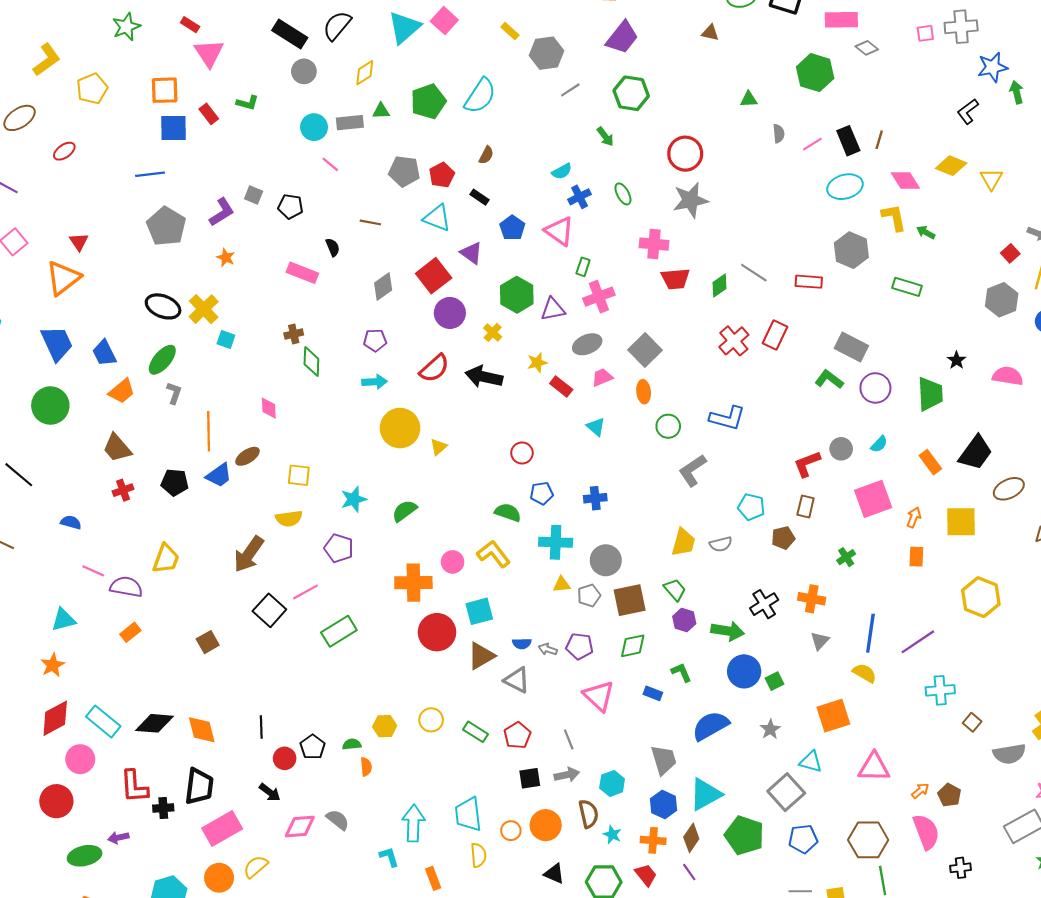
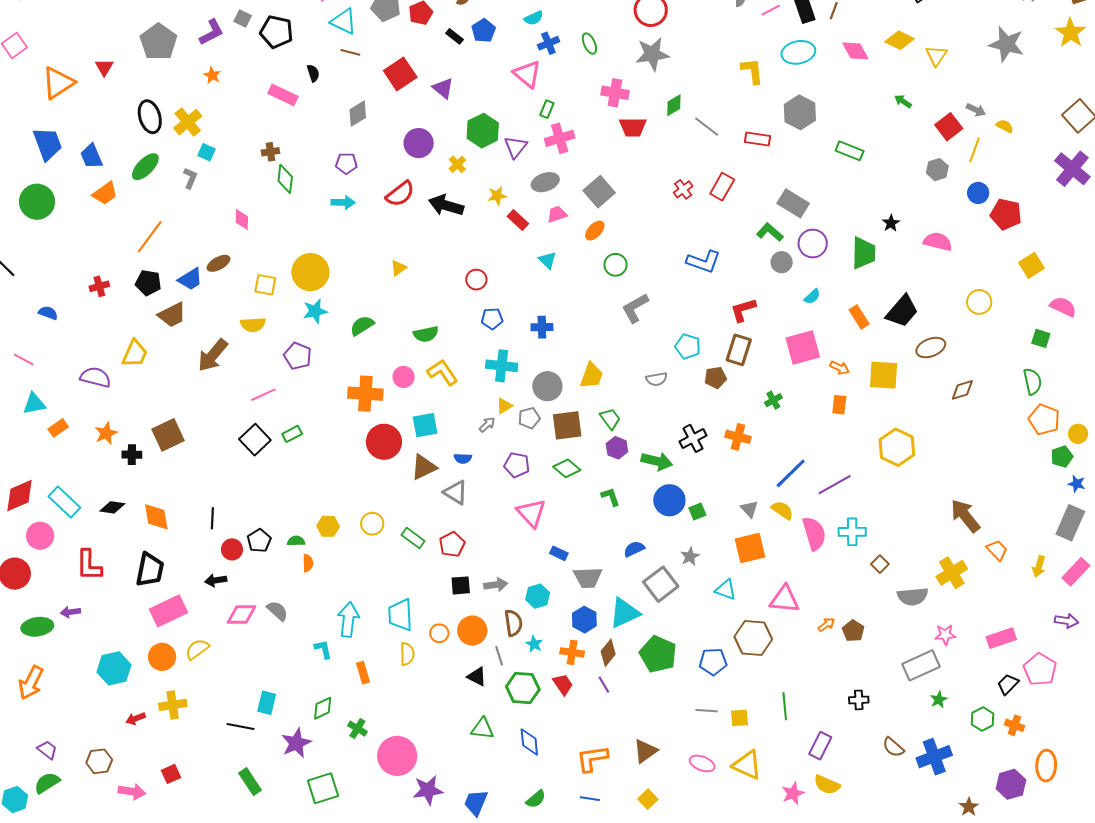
black pentagon: (291, 206) -> (277, 32), size x1.4
yellow L-shape: (894, 217) -> (752, 71), moved
cyan triangle: (437, 218) -> (344, 21), moved
blue pentagon: (512, 228) -> (484, 31), moved
green arrow: (926, 232) -> (903, 101), moved
red triangle: (79, 242) -> (104, 67), moved
red square: (1010, 253) -> (949, 127), size x1.5
red square: (434, 276) -> (400, 74), moved
green diamond: (720, 285) -> (674, 105), moved
gray hexagon: (1002, 300) -> (937, 170), size x0.7
black ellipse: (163, 306) -> (150, 117), turned 48
purple triangle: (553, 309) -> (516, 147), turned -45
red cross: (734, 341) -> (683, 189), size x0.7
orange ellipse: (644, 392) -> (595, 231), turned 45
gray L-shape: (174, 393) -> (190, 178), moved
blue L-shape: (727, 418) -> (704, 262), moved
yellow circle: (400, 428) -> (310, 272), moved
orange line: (209, 431) -> (150, 237), moved, turned 33
brown trapezoid: (117, 448) -> (172, 315), moved, turned -80
gray circle: (841, 449) -> (782, 262), moved
brown rectangle: (806, 507) -> (739, 350), size x1.4
green semicircle: (508, 512) -> (426, 334), moved, turned 145
orange arrow: (914, 517) -> (840, 368), turned 90
yellow trapezoid: (683, 542) -> (592, 376), moved
pink line: (93, 571) -> (24, 360), moved
yellow triangle: (562, 585) -> (504, 406), turned -30
black square: (269, 610) -> (255, 440), moved
green rectangle: (339, 631) -> (292, 434), size x0.6
orange rectangle: (130, 632) -> (58, 428), moved
blue line: (870, 633) -> (791, 473), turned 33
gray triangle: (820, 641) -> (749, 509), moved, turned -30
brown square: (208, 642) -> (168, 435), size x1.5
green diamond: (633, 646) -> (567, 468), turned 48
gray arrow: (548, 649) -> (487, 425), moved, turned 114
orange star: (53, 665) -> (106, 433), moved
blue rectangle: (653, 693) -> (559, 553), moved
black diamond: (154, 723) -> (112, 507), size x0.7
blue semicircle: (710, 726) -> (634, 549), size x0.6
gray line: (569, 739) -> (499, 656), moved
gray trapezoid: (664, 760) -> (588, 578), turned 100
black arrow: (270, 792) -> (216, 580), turned 130
gray square: (786, 792) -> (661, 584), moved
black cross: (163, 808) -> (132, 455), moved
pink semicircle: (926, 832) -> (814, 534), moved
brown hexagon: (868, 840) -> (753, 638), moved

